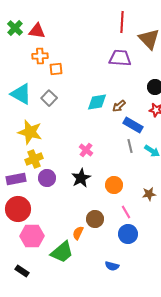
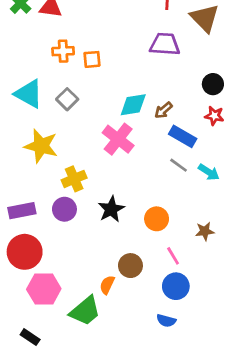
orange cross: (40, 56) -> (63, 51), moved
orange square: (56, 69) -> (92, 59), moved
gray line: (130, 146) -> (179, 165), turned -40
pink cross: (86, 150) -> (118, 139), moved, size x1.6
yellow cross: (34, 159) -> (74, 179), moved
blue semicircle: (112, 266) -> (166, 321), moved

